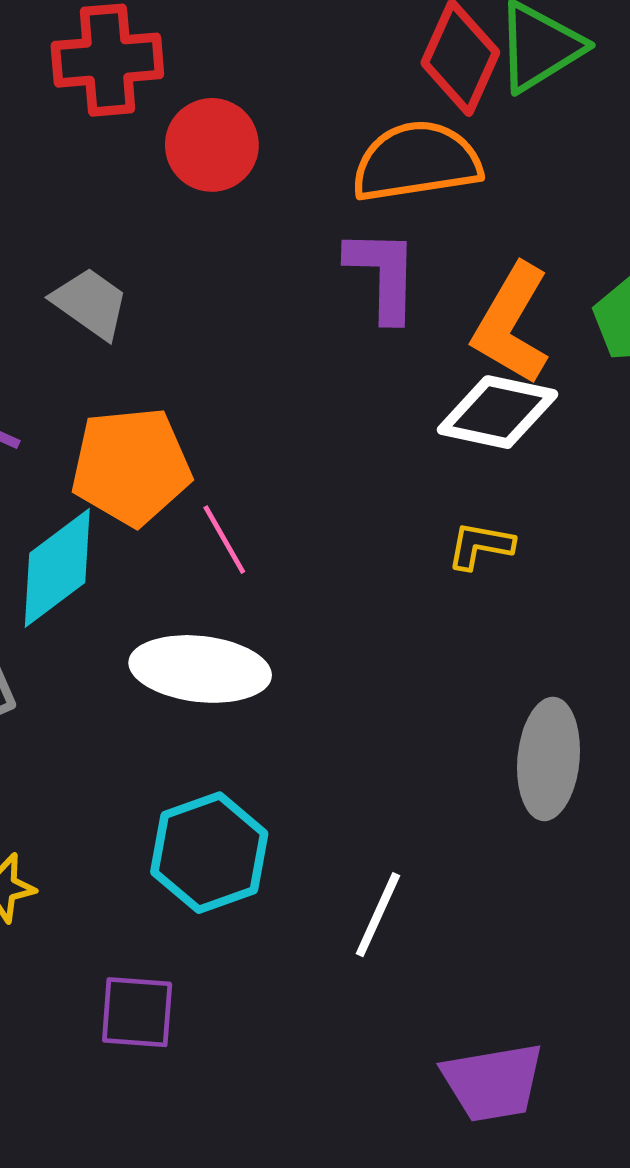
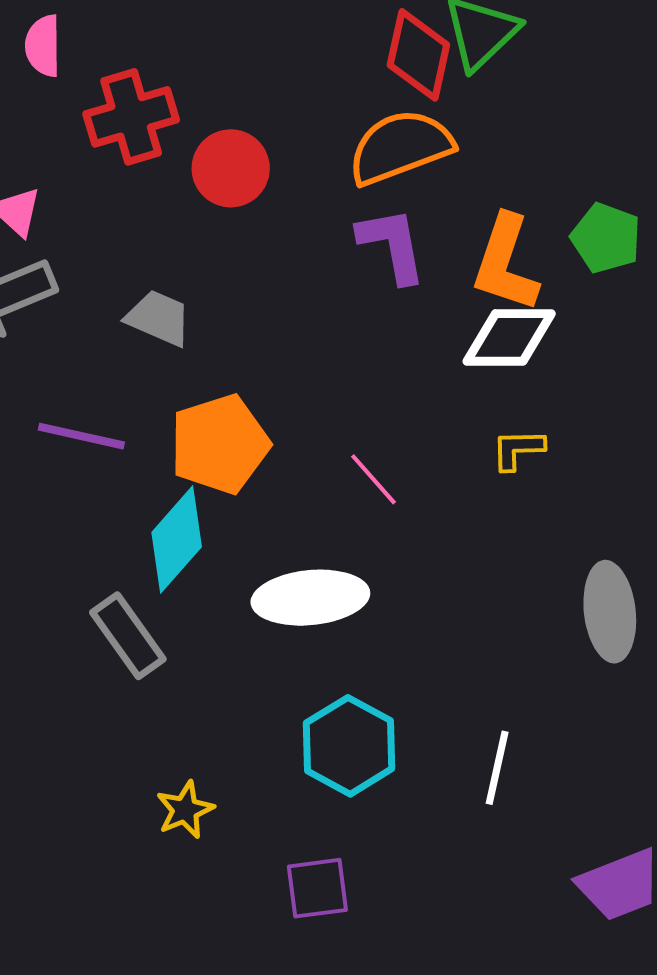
pink line: (224, 540) -> (374, 479), moved

